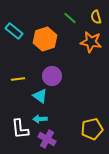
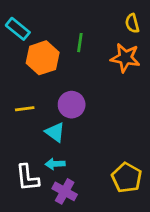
green line: (70, 18) -> (80, 43), moved, turned 56
cyan rectangle: (14, 31) -> (18, 29), moved
orange hexagon: (45, 39) -> (43, 58), moved
yellow pentagon: (92, 129) -> (127, 178), turned -30

